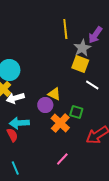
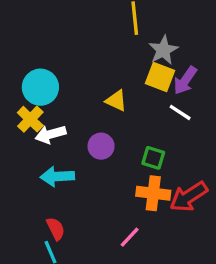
purple arrow: (95, 35) -> (185, 80), moved
yellow triangle: (54, 94) -> (116, 101), moved
orange cross: (60, 123) -> (153, 193), moved, turned -36
red semicircle: (12, 135) -> (56, 229), moved

